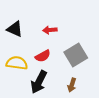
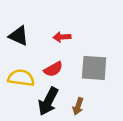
gray square: (76, 55) -> (94, 68), turned 35
brown arrow: (72, 85) -> (78, 106), moved

